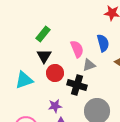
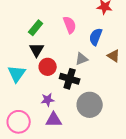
blue semicircle: (103, 43) -> (96, 37), turned -144
pink semicircle: (77, 49) -> (70, 25), moved
cyan triangle: (24, 80) -> (17, 74), turned -36

